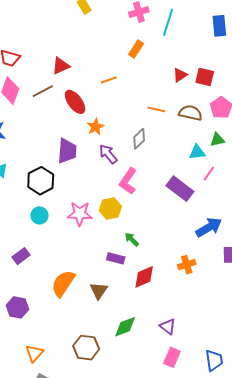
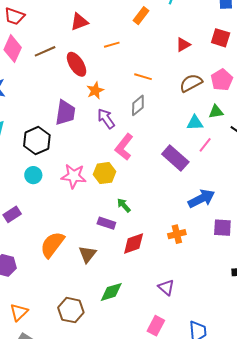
red triangle: (61, 66) -> (79, 22), moved
red square: (205, 77) -> (221, 38), moved
orange line: (156, 109) -> (143, 77), moved
brown semicircle: (190, 113) -> (191, 83), turned -45
purple triangle: (168, 327) -> (166, 287), moved

